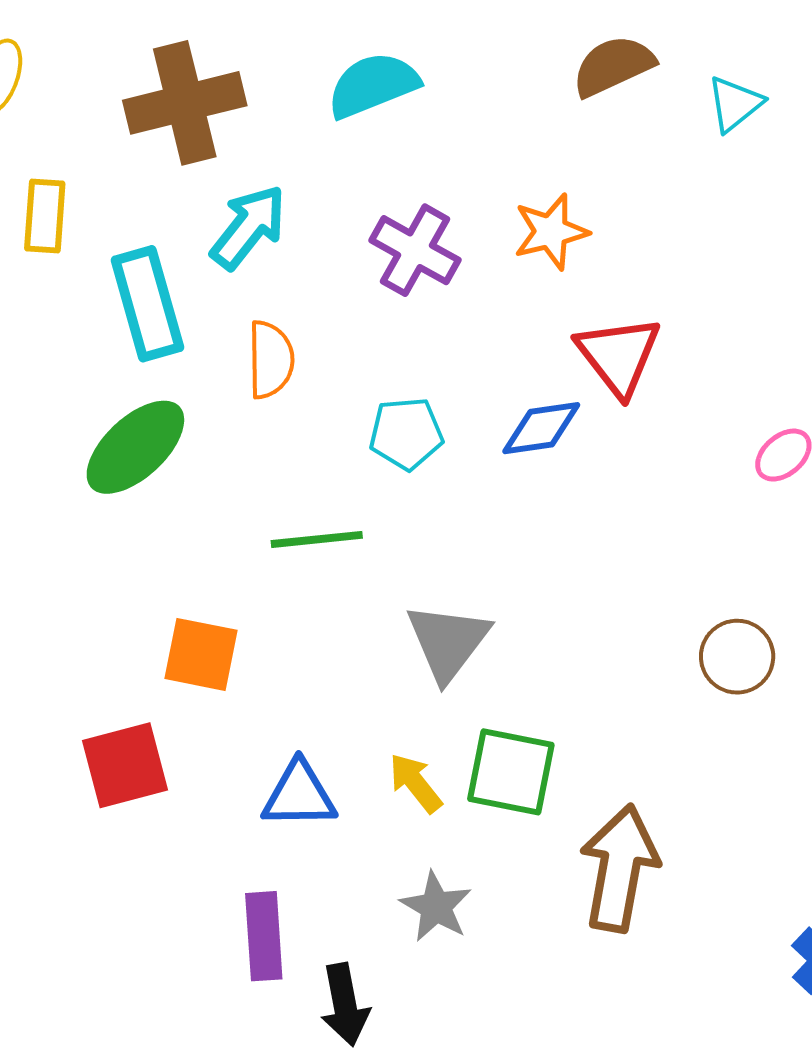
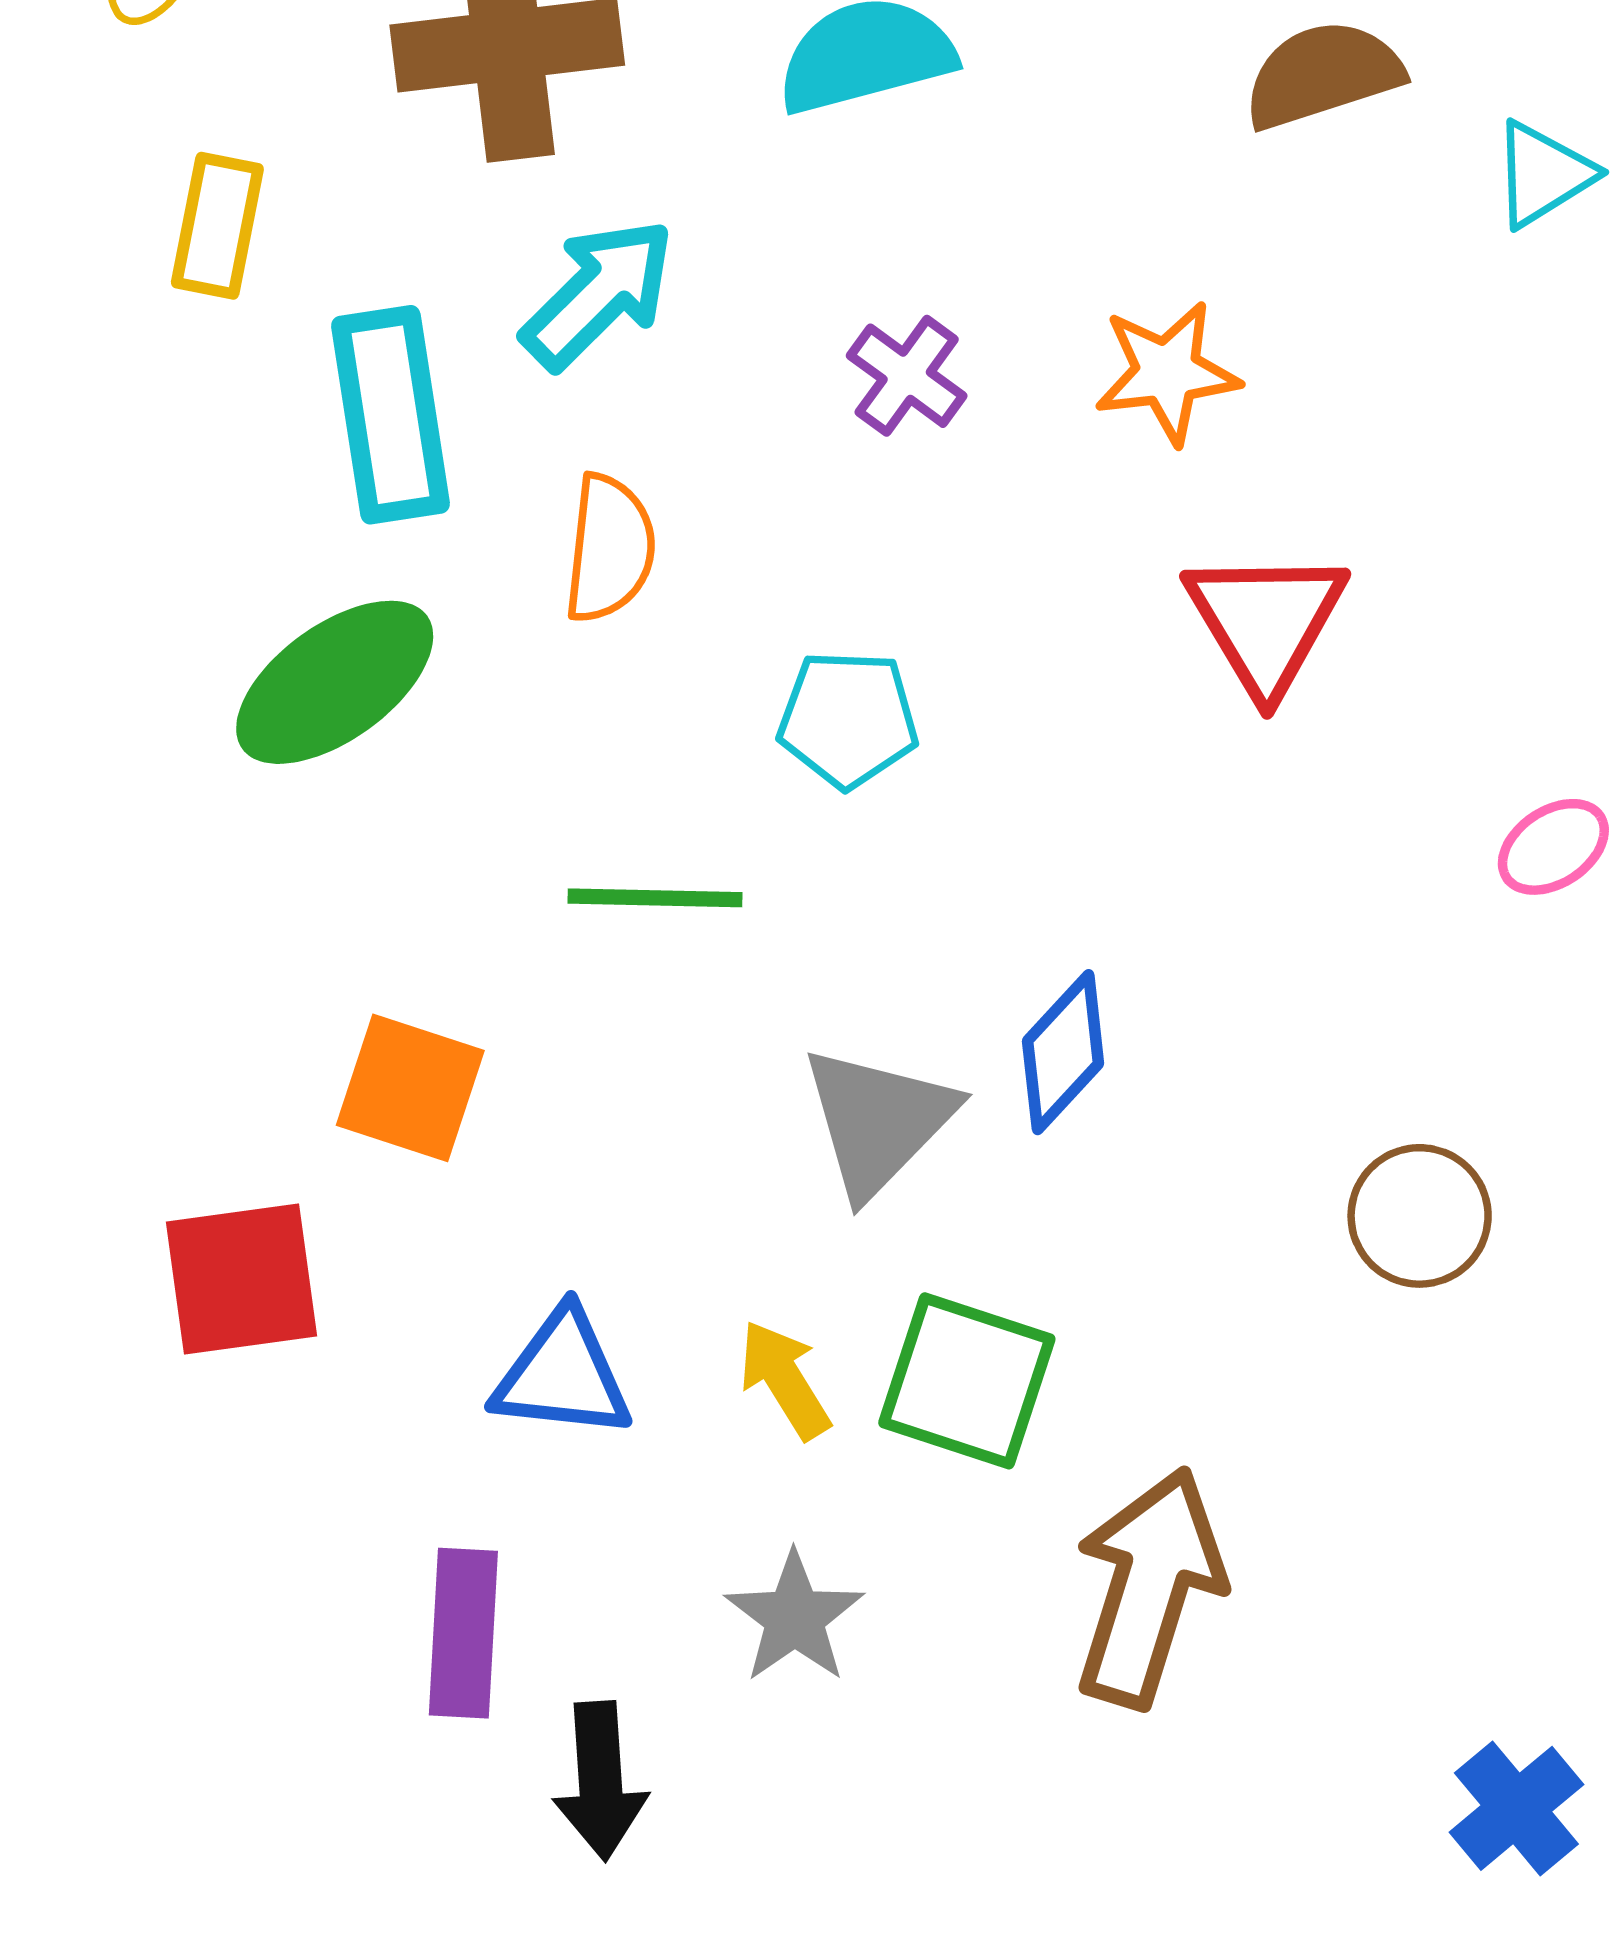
purple cross: (415, 250) -> (907, 376), size x0.7
blue diamond: (541, 428) -> (1063, 1052), moved, turned -46

